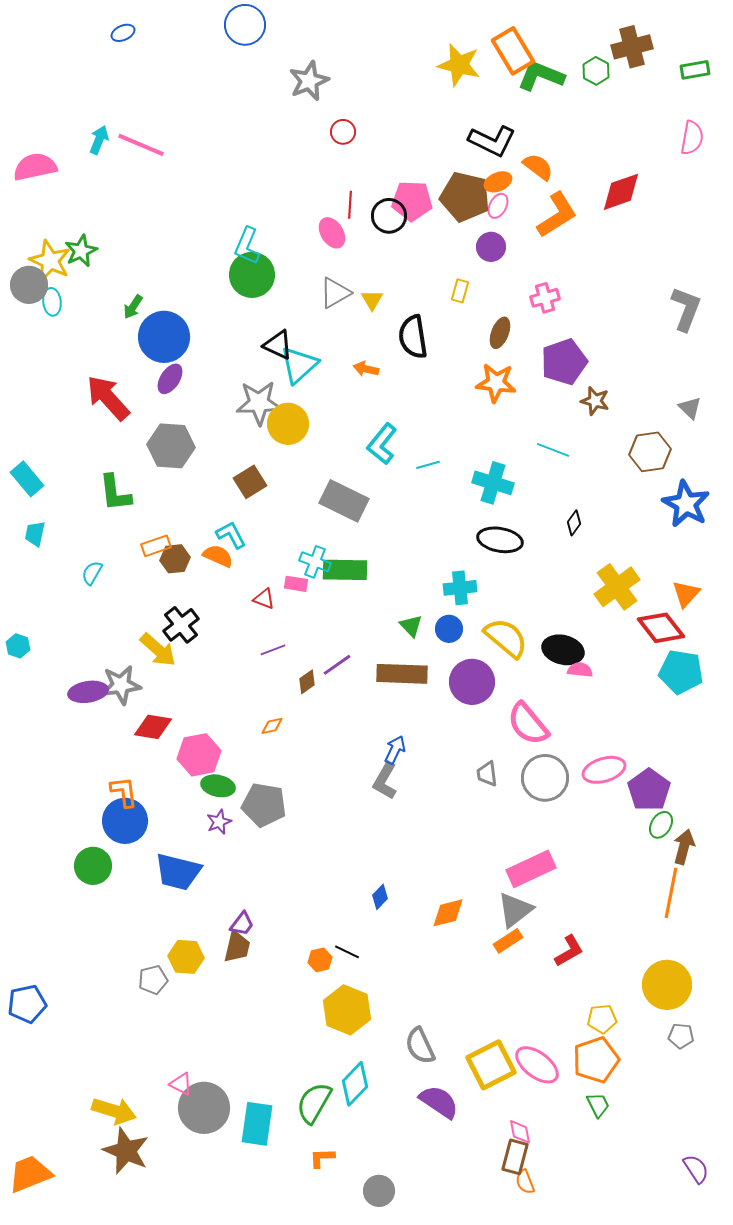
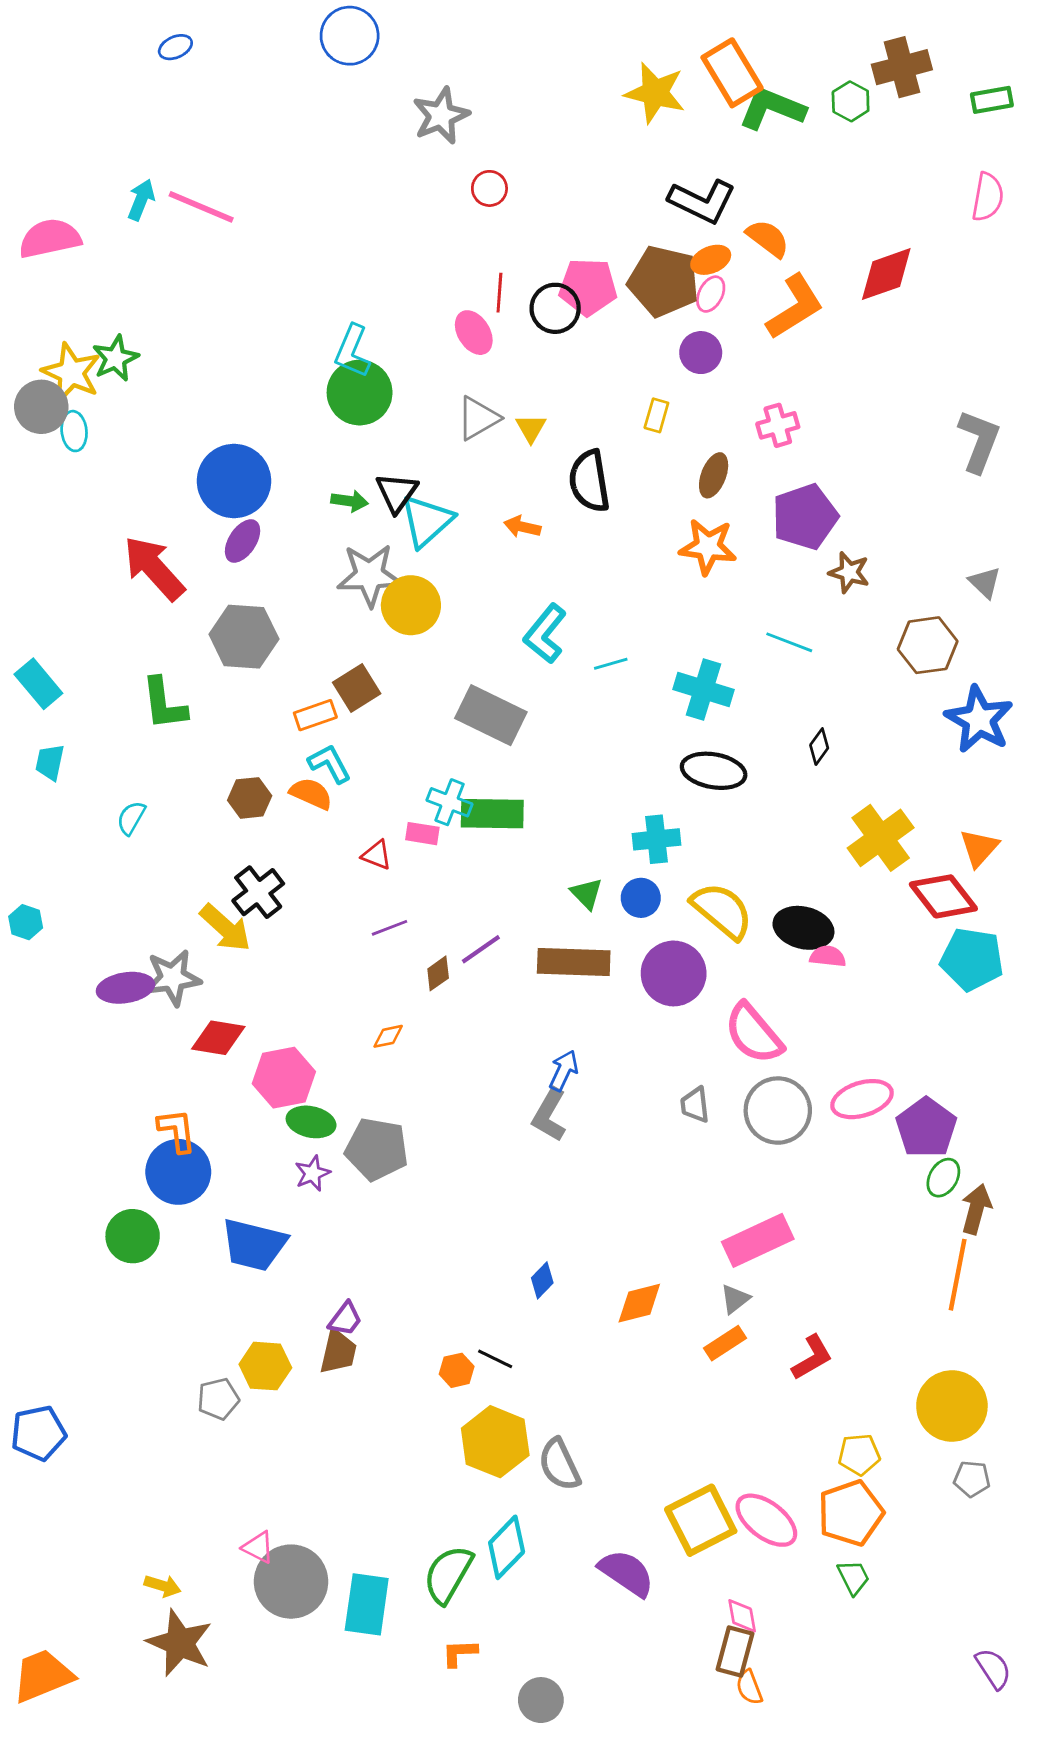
green arrow: (133, 307) -> (350, 501), moved, turned -115
black triangle: (278, 345) -> (397, 492), turned 40
orange rectangle: (156, 546) -> (315, 715), moved
gray triangle: (515, 910) -> (735, 1299), size x0.6
gray semicircle: (420, 1046) -> (559, 1465), moved
yellow arrow: (114, 1111) -> (163, 1586), size x0.6

